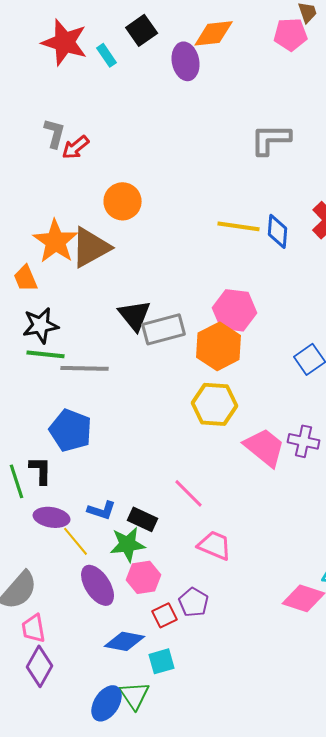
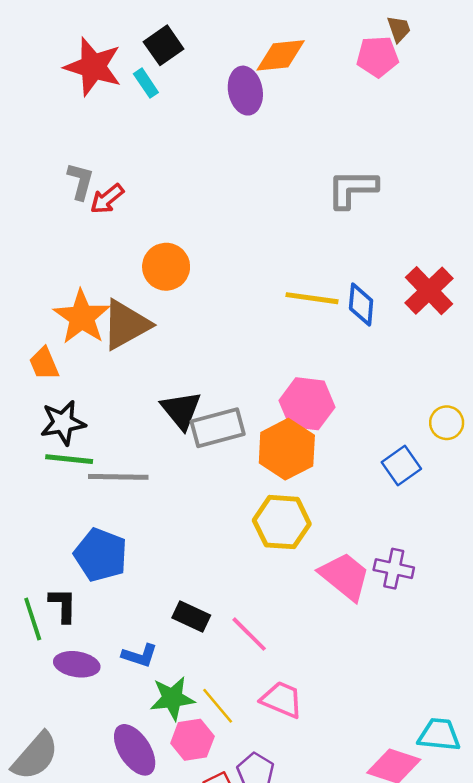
black square: (142, 30) -> (164, 45), moved
black rectangle: (143, 519) -> (191, 616), moved
yellow line: (76, 541) -> (218, 706), moved

